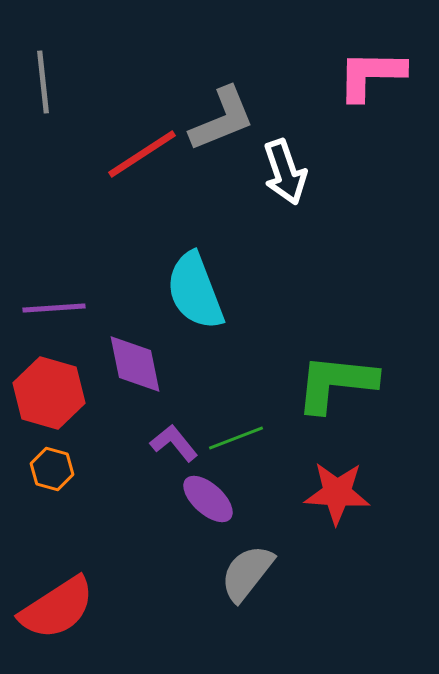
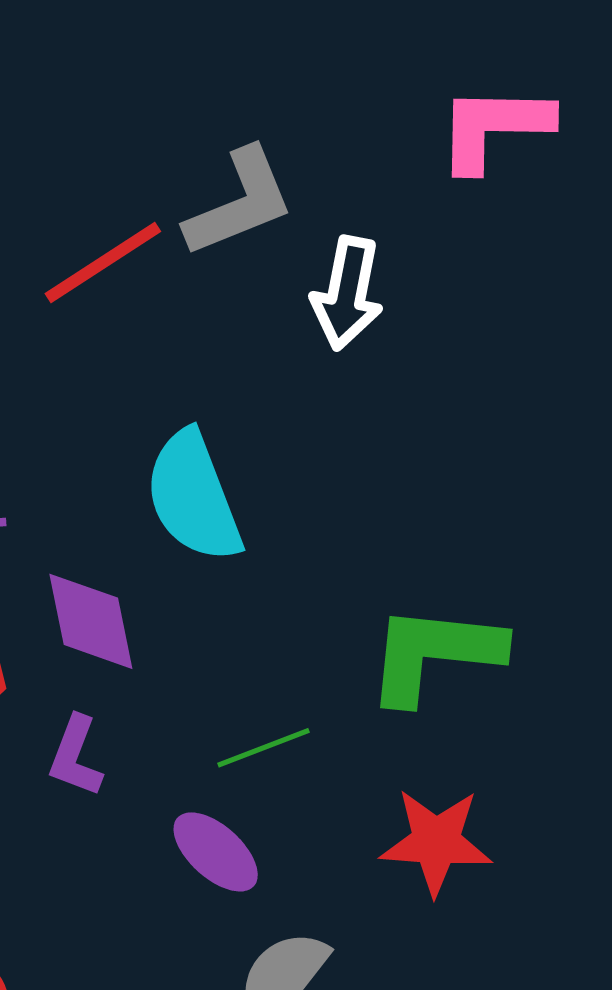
white arrow: (285, 172) -> (347, 293), turned 30
purple L-shape: (174, 443) -> (76, 756), moved, turned -120

